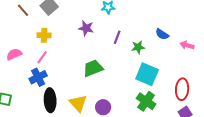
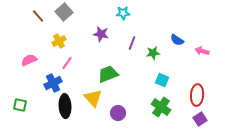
yellow cross: (44, 35) -> (59, 41), turned -32
pink line: (42, 57) -> (67, 63), moved
cyan square: (147, 74) -> (162, 80), size x0.6
yellow triangle: (78, 103) -> (93, 98), moved

